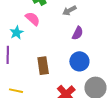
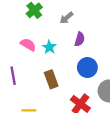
pink semicircle: (33, 19) -> (28, 45), moved
cyan star: (17, 33) -> (49, 47), moved

